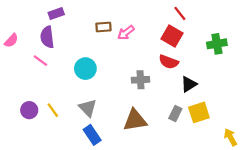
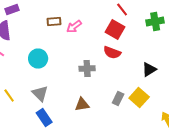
green cross: (217, 44) -> (155, 22), moved
black triangle: (189, 84) -> (149, 70), moved
yellow square: (199, 112) -> (139, 98), turned -30
brown triangle: (135, 120) -> (82, 104), size x0.7

